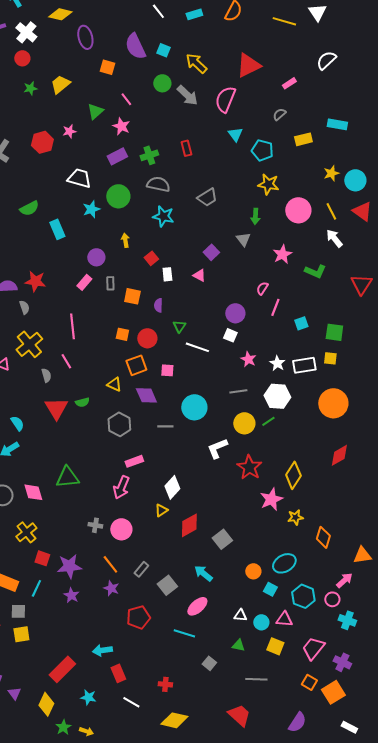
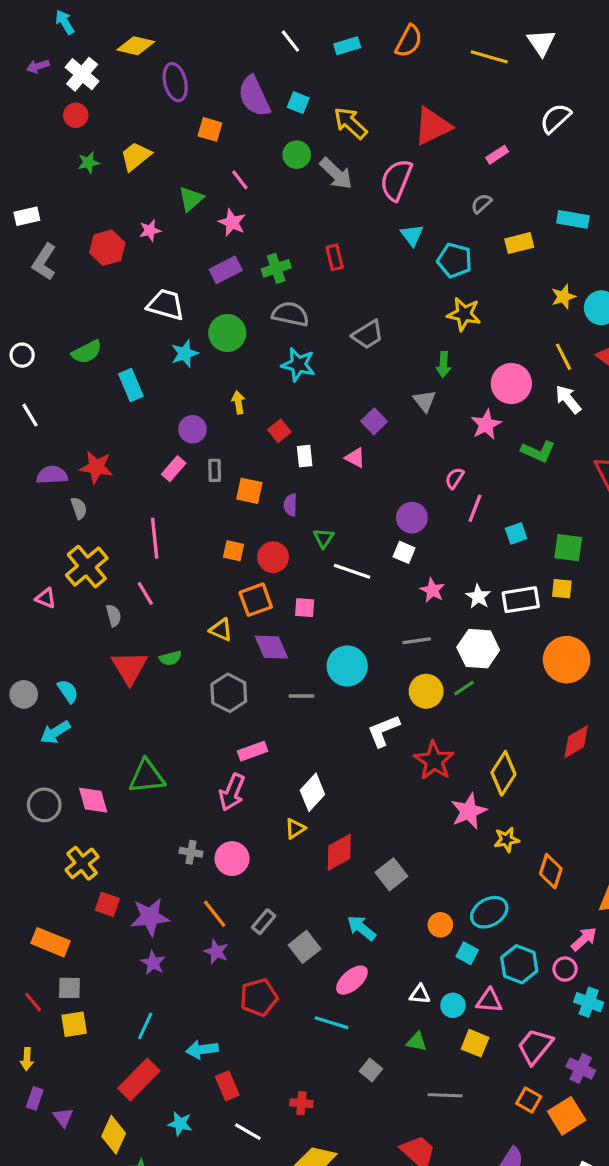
pink circle: (298, 210) -> (511, 383), moved
cyan line: (36, 588) -> (145, 1026), moved

